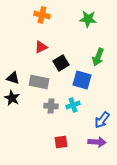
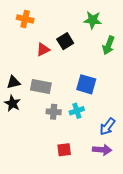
orange cross: (42, 15) -> (25, 19), moved
green arrow: (98, 57) -> (108, 45), moved
black square: (61, 63) -> (65, 41), moved
black triangle: (13, 78) -> (14, 82), turned -32

